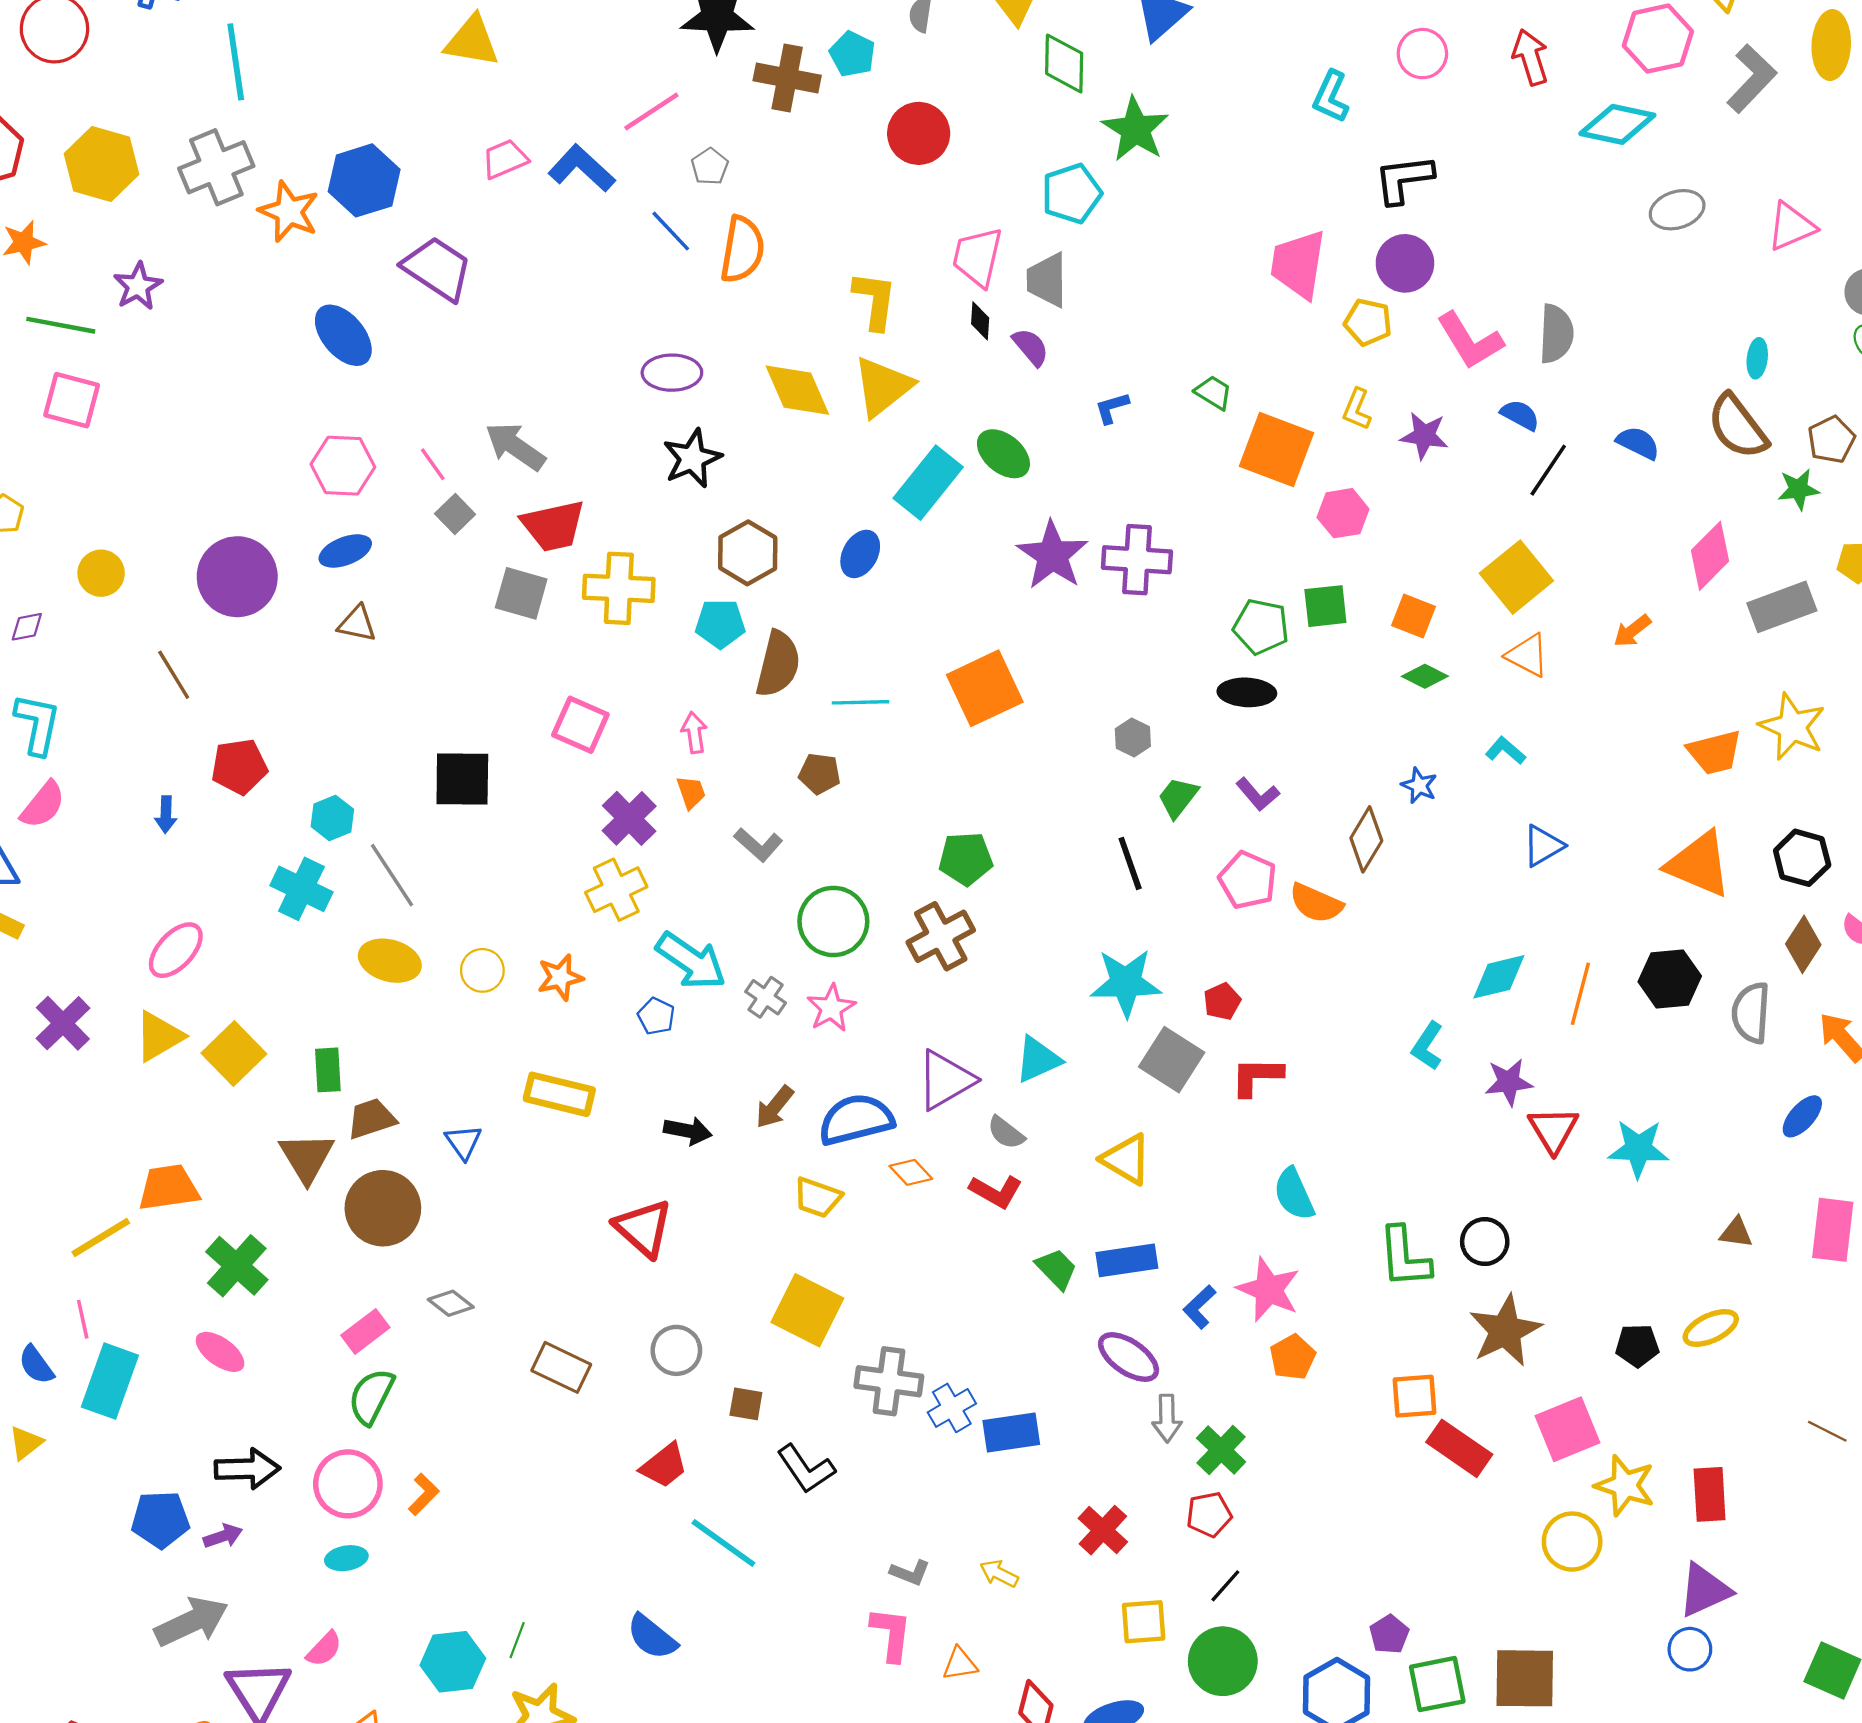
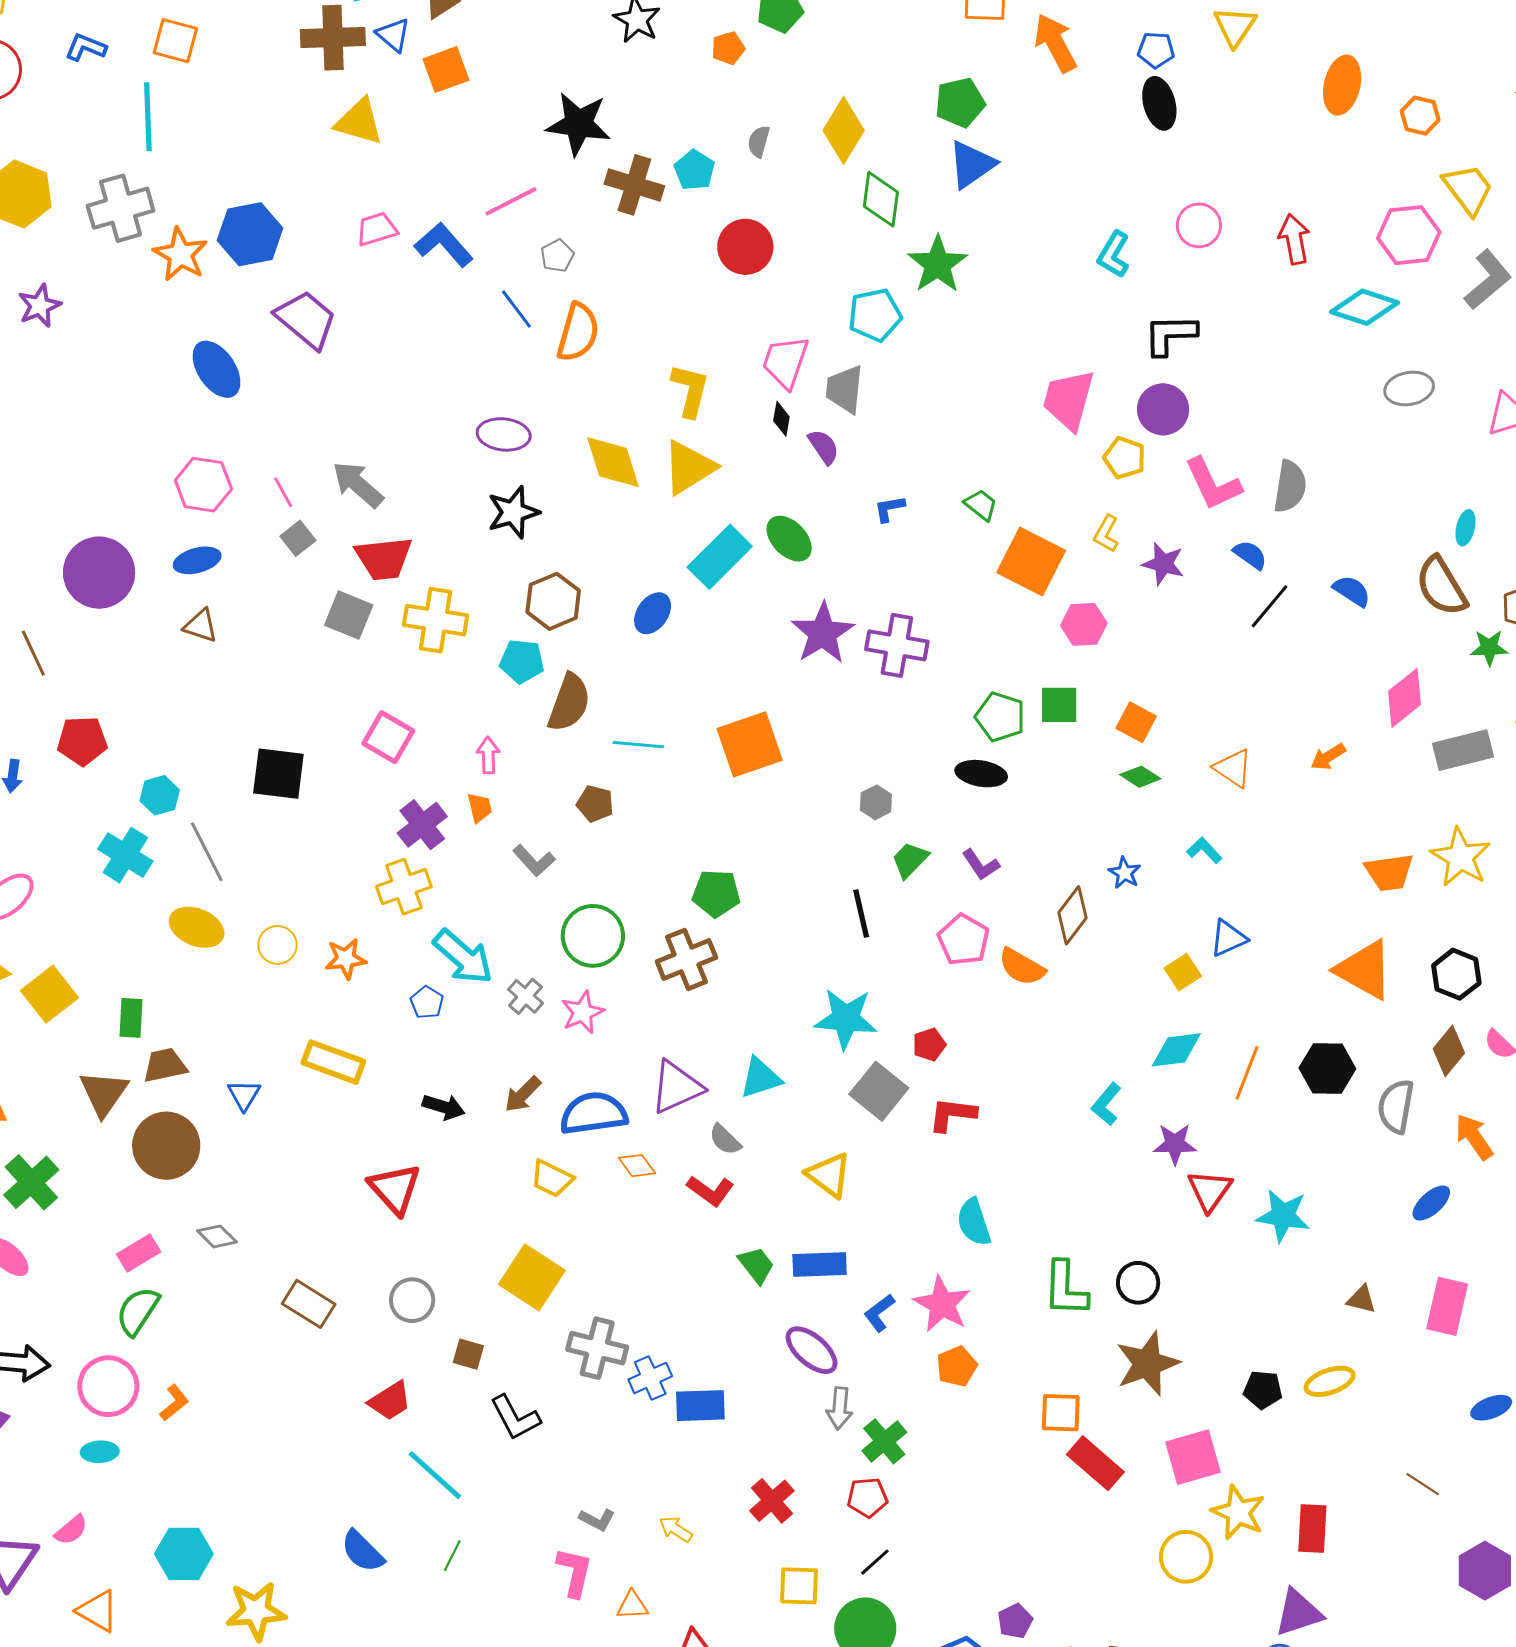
yellow square: (1516, 577) -> (1183, 972), moved, size x0.6
green line: (517, 1640) -> (452, 1556), moved

